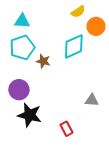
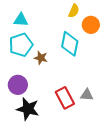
yellow semicircle: (78, 12) -> (74, 11), turned -32
cyan diamond: (74, 46) -> (70, 44), turned -55
red rectangle: (66, 129) -> (65, 98), moved, size x1.5

